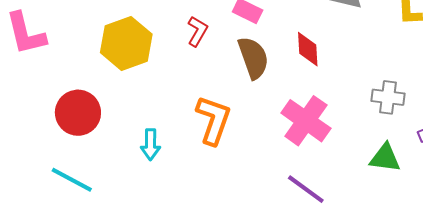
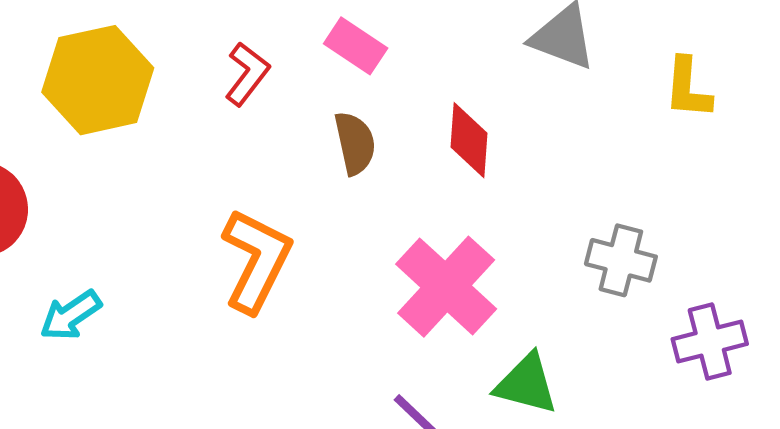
brown semicircle: (253, 58) -> (355, 143), size x0.7
cyan arrow: (151, 145) -> (71, 315), moved, turned 48
green triangle: (385, 158) -> (526, 384), moved

